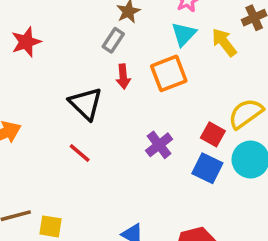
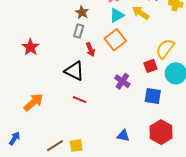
cyan triangle: (184, 34) -> (117, 15), turned 35
red square: (213, 134) -> (150, 66), turned -32
blue square: (207, 168) -> (153, 96), moved

